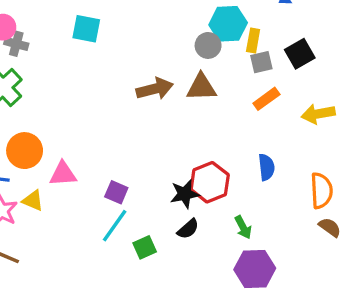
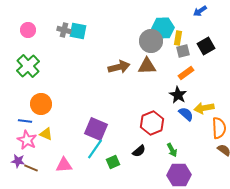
gray cross: (16, 44) -> (64, 30), moved
gray circle: (208, 45) -> (151, 41), size x1.5
yellow arrow: (318, 114) -> (204, 108), moved
blue semicircle: (266, 167) -> (186, 114), turned -42
pink triangle: (63, 174) -> (64, 165), moved
purple square: (116, 192) -> (96, 129), size x1.6
black star: (185, 194) -> (178, 95), moved, turned -30

